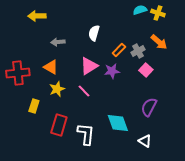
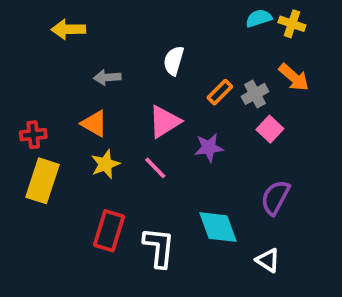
purple star: (112, 71) -> (209, 148), moved
red cross: (18, 73) -> (33, 135), size x0.6
yellow rectangle: (34, 106) -> (43, 181), moved, size x1.6

